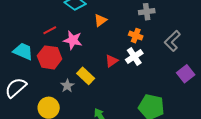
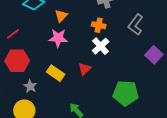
pink star: (73, 40) -> (58, 38), moved
red triangle: (112, 61) -> (85, 69), moved
gray star: (67, 86) -> (30, 86), moved

